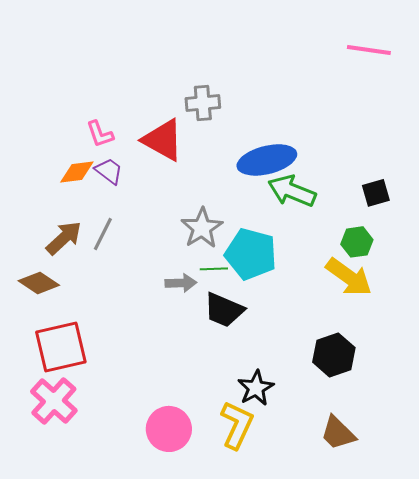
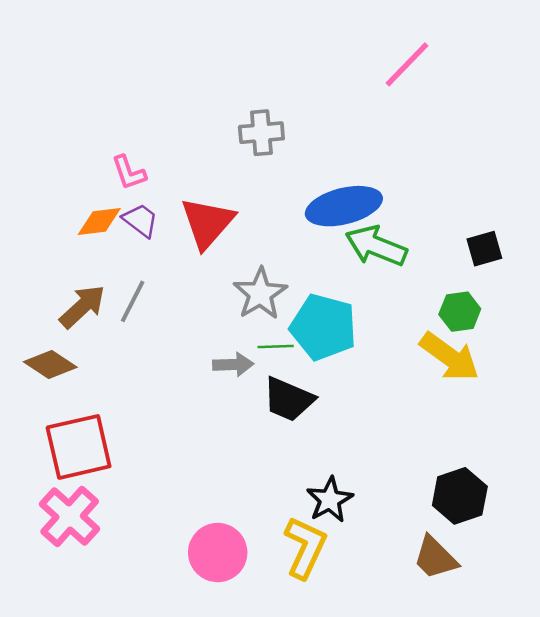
pink line: (369, 50) -> (407, 64), moved, turned -54
red triangle: (163, 140) -> (207, 223), moved, turned 42
black hexagon: (334, 355) -> (460, 496), moved

